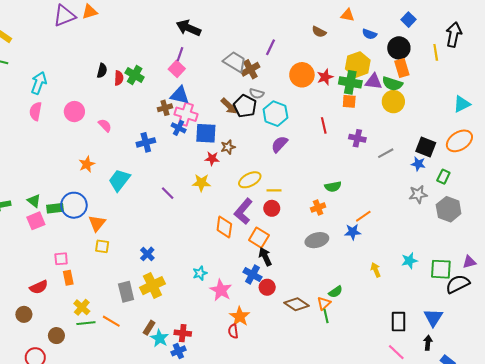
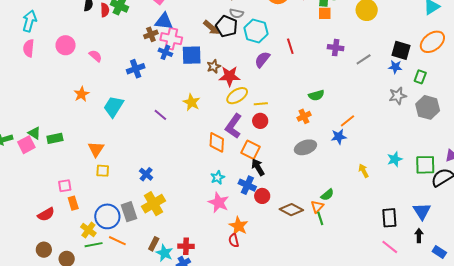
red line: (324, 125) -> (290, 46), moved
red star: (212, 159) -> (230, 76), moved, size x1.5
yellow star: (201, 183) -> (191, 102), turned 30
blue circle: (74, 205) -> (107, 216), moved
pink square: (36, 221) -> (26, 145), moved
cyan star: (200, 273) -> (218, 177), moved
brown circle: (24, 314) -> (44, 250), moved

